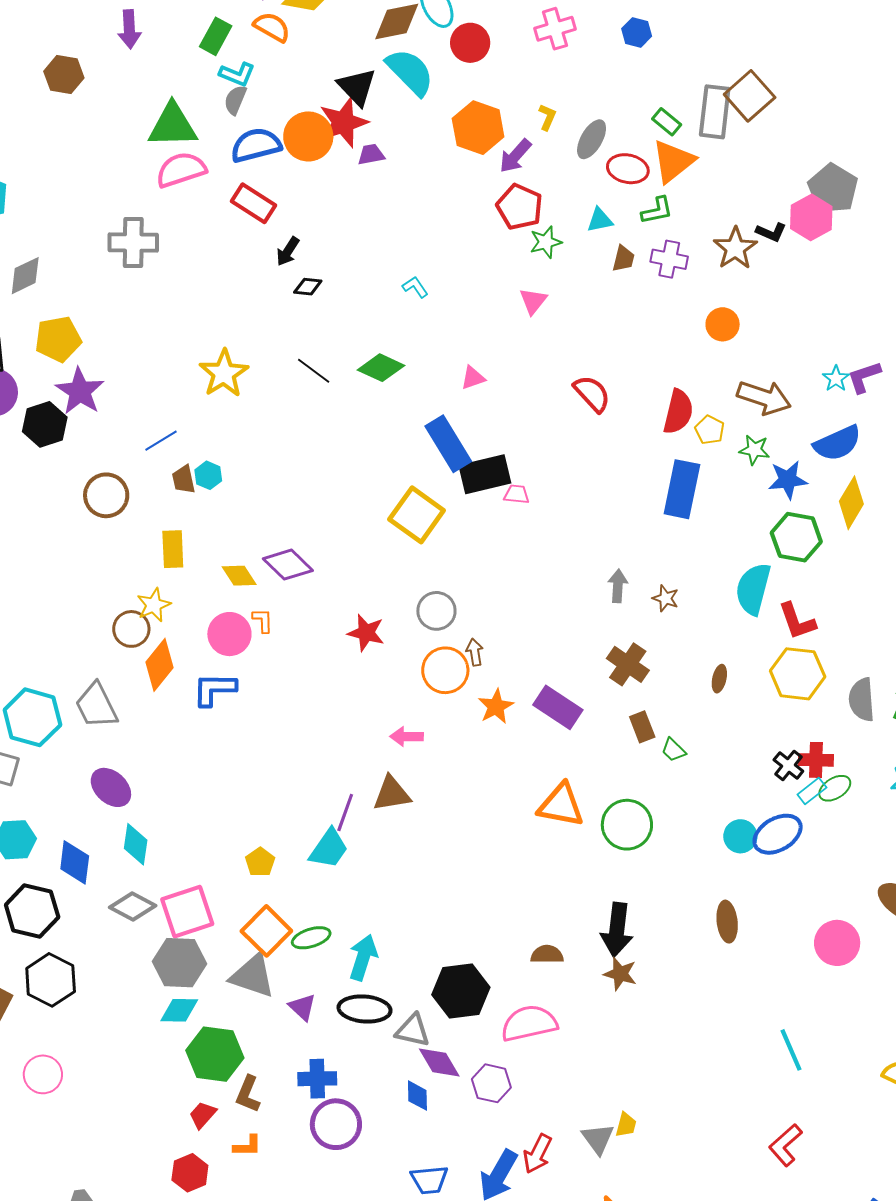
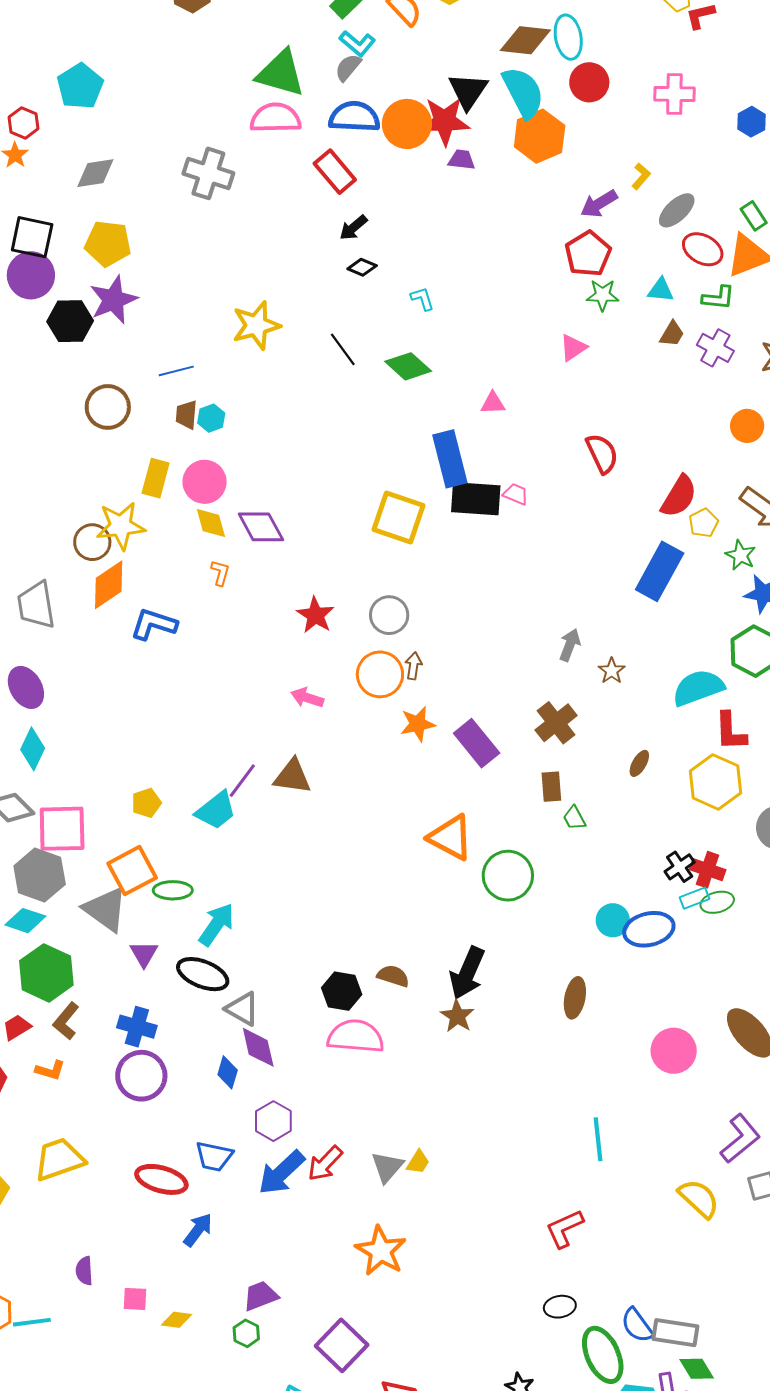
orange hexagon: (478, 128) -> (540, 136), moved
cyan L-shape: (415, 287) -> (422, 299), moved
pink trapezoid: (517, 494) -> (516, 494), moved
yellow square: (417, 515) -> (398, 517), turned -34
cyan semicircle: (753, 589) -> (698, 688), turned 38
yellow star: (154, 605) -> (121, 526), size x1.4
pink circle: (229, 634) -> (205, 482), moved
pink arrow: (407, 736) -> (307, 698), moved
black hexagon: (461, 991) -> (342, 991), moved, size x0.7
purple hexagon: (491, 1083) -> (273, 1121), moved

